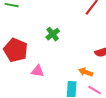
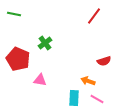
green cross: (53, 34) -> (45, 43), moved

